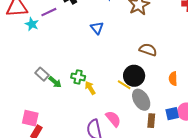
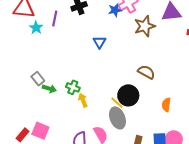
purple line: (49, 12) -> (55, 19), turned -63
green arrow: (55, 82) -> (49, 89), turned -32
gray ellipse: (141, 100) -> (117, 118), moved
pink square: (30, 118) -> (40, 131), moved

